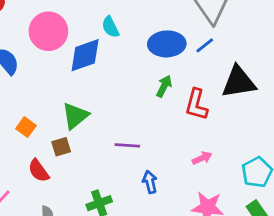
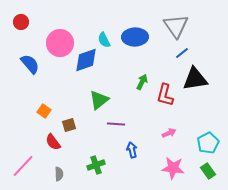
blue ellipse: (167, 44) -> (135, 37), moved
blue line: (205, 45) -> (182, 53), moved
green triangle: (75, 116) -> (99, 100), moved

